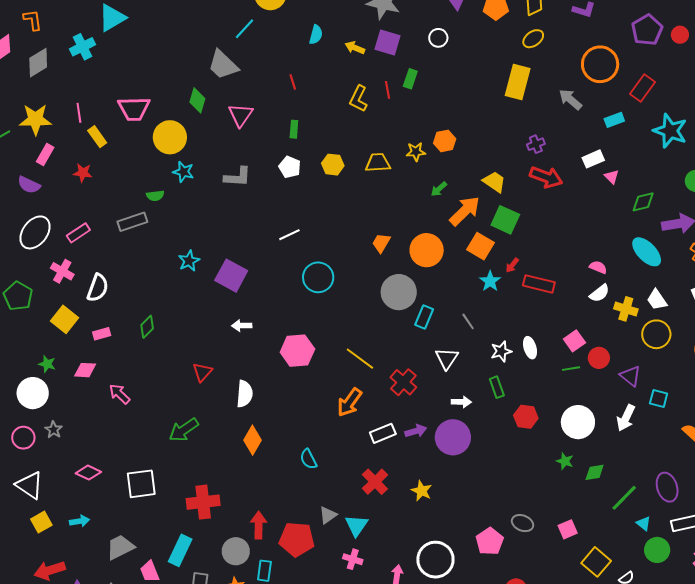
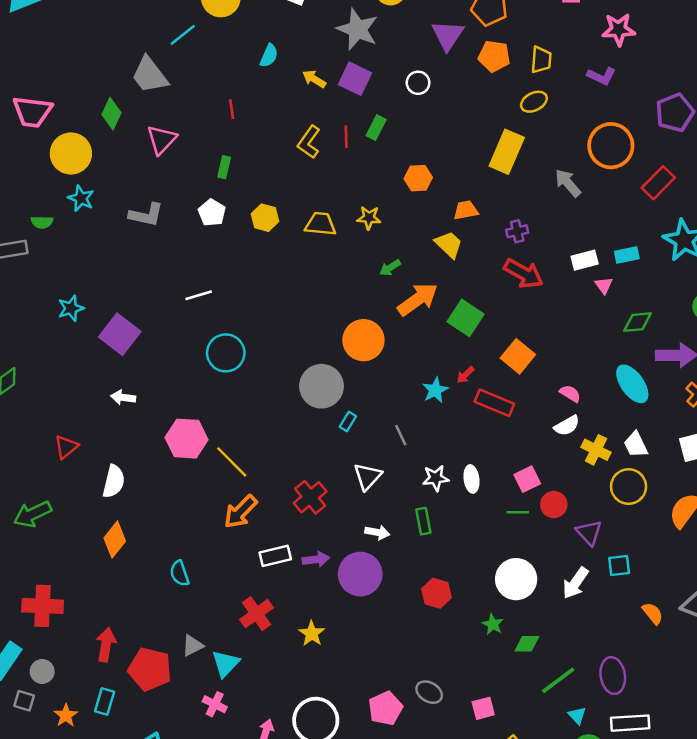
cyan rectangle: (614, 120) -> (627, 255), moved
orange hexagon: (445, 141) -> (418, 178), moved
yellow trapezoid: (494, 182) -> (449, 244), moved
orange trapezoid: (381, 243) -> (466, 210), moved, turned 40
orange square: (480, 246) -> (518, 356), moved
cyan rectangle: (424, 317) -> (348, 421), size x0.7
yellow line: (360, 359) -> (232, 462), moved
cyan square: (659, 398) -> (619, 566), turned -30
red hexagon: (526, 417) -> (437, 593), moved
gray circle: (236, 551) -> (42, 672), moved, size x0.7

